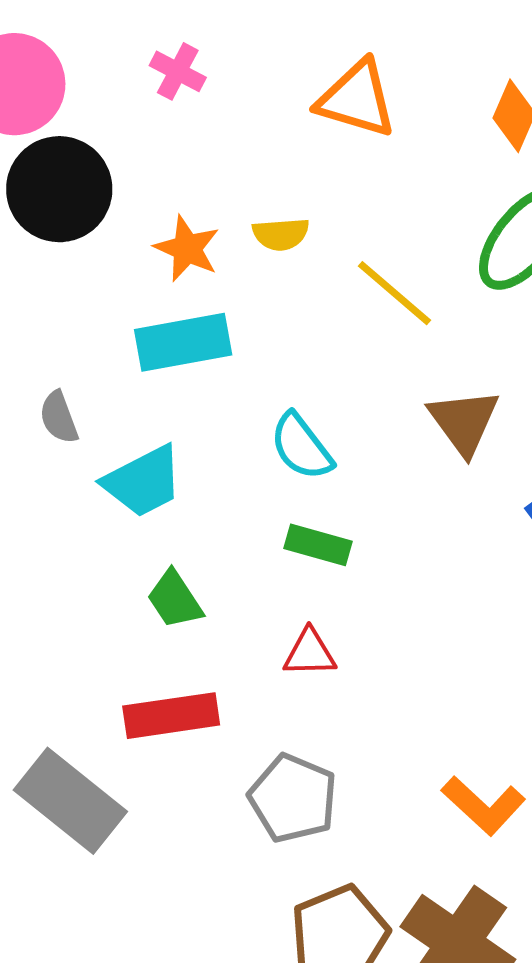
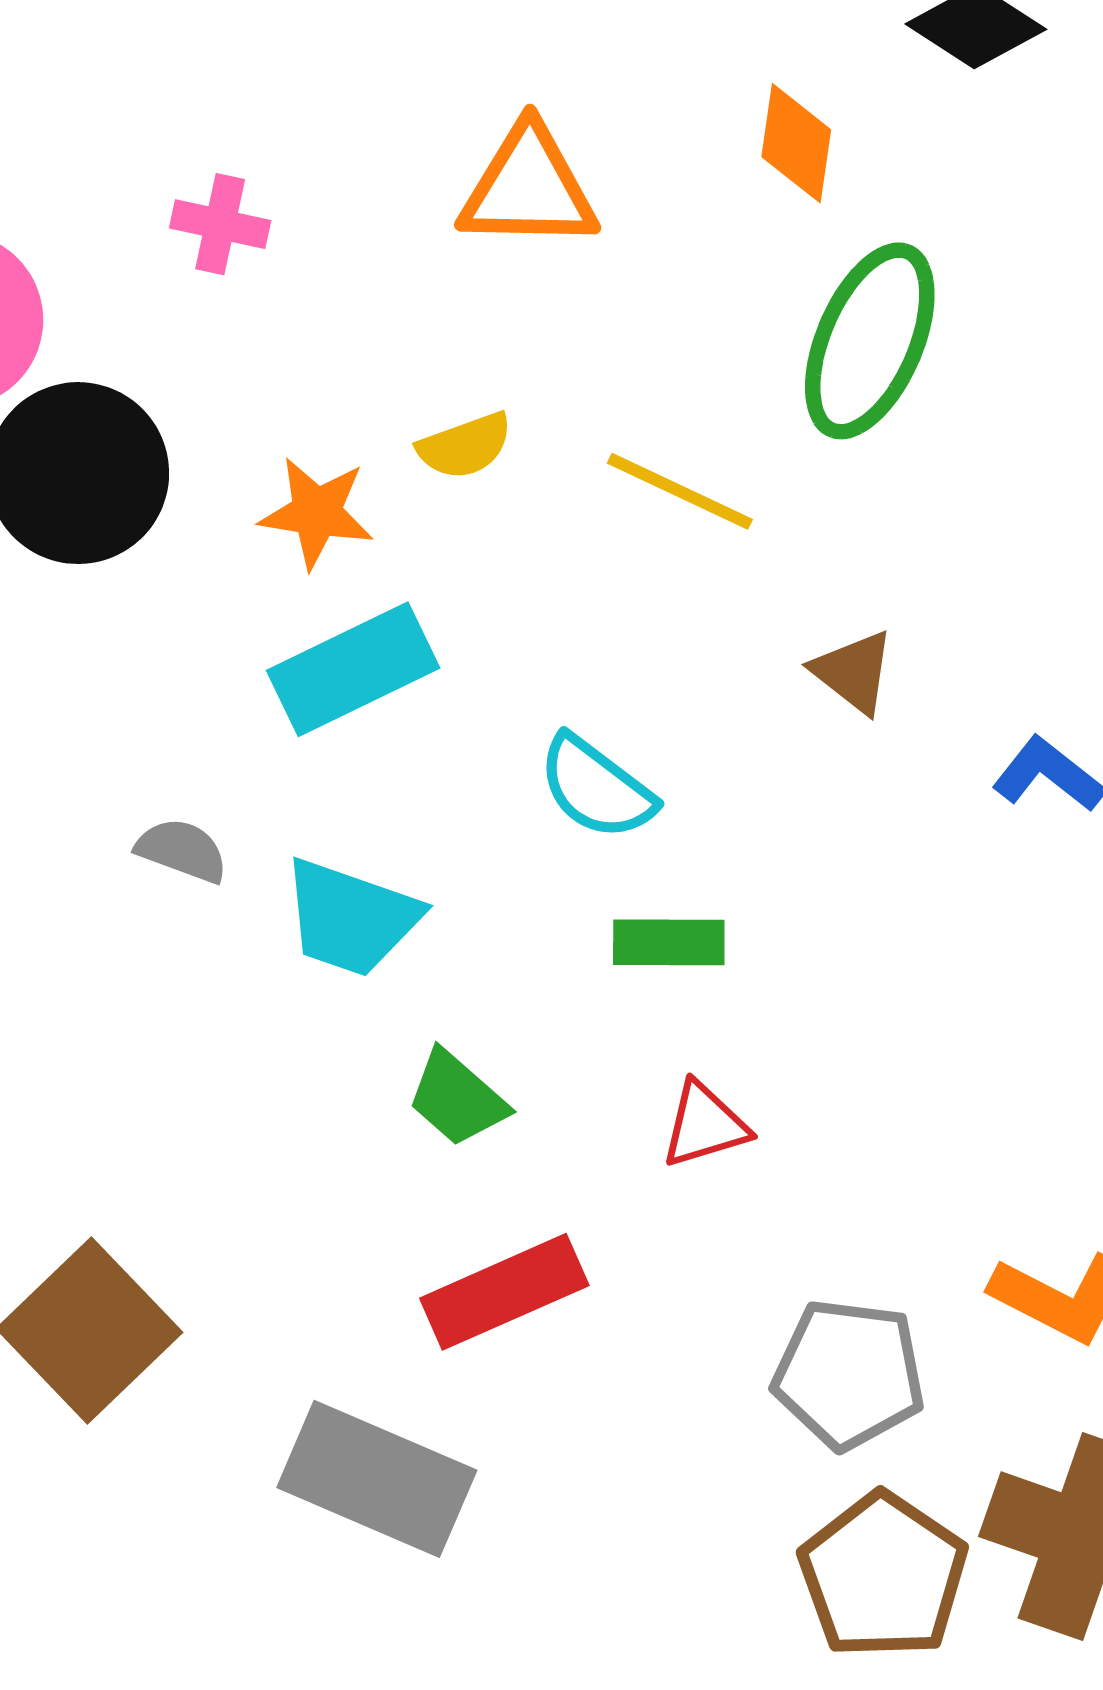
gray semicircle: (59, 417) -> (182, 850), turned 146
brown triangle: (464, 422) -> (853, 672), size x0.7
cyan trapezoid: (143, 481) -> (351, 918), turned 62
gray pentagon: (293, 798) -> (849, 1374), moved

